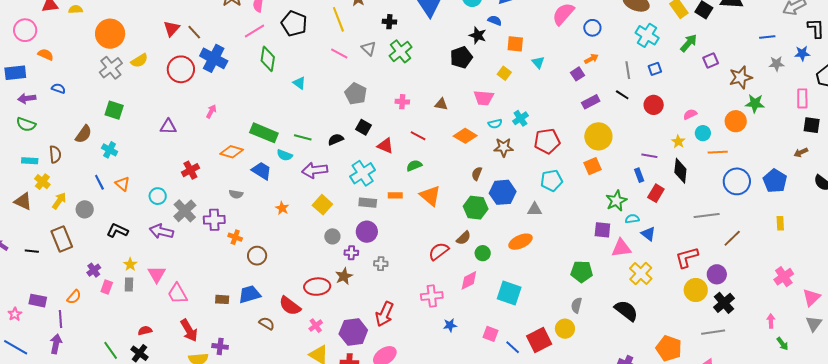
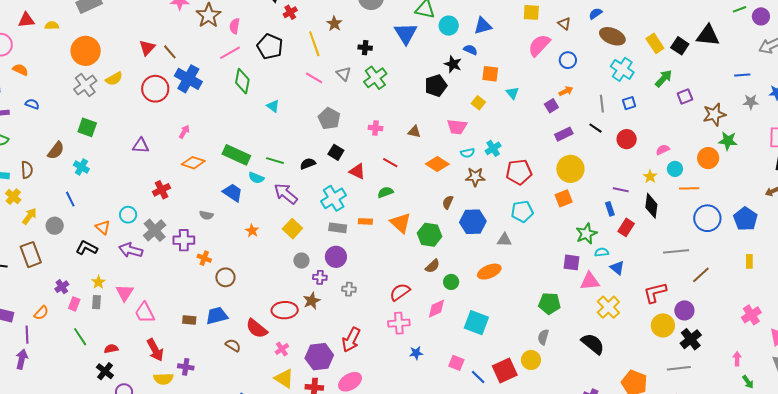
orange diamond: (232, 152) -> (193, 163), moved
purple arrow: (315, 170) -> (286, 194), turned 45
orange triangle: (122, 184) -> (103, 227), moved
green hexagon: (476, 208) -> (430, 235), moved
red semicircle: (439, 251) -> (400, 292), moved
green line: (111, 350) -> (80, 337), moved

